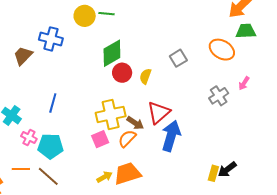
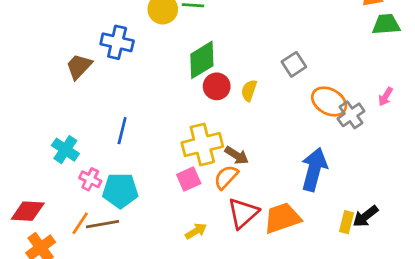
orange ellipse: (222, 50) -> (329, 102), moved
red triangle: (159, 113) -> (243, 213), moved
blue arrow: (171, 136) -> (314, 169), moved
orange line: (21, 169) -> (80, 223), turned -54
orange trapezoid: (127, 174) -> (282, 218), moved
brown line: (48, 176) -> (102, 224), moved, turned -50

